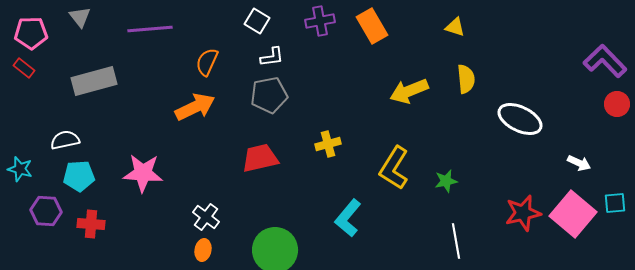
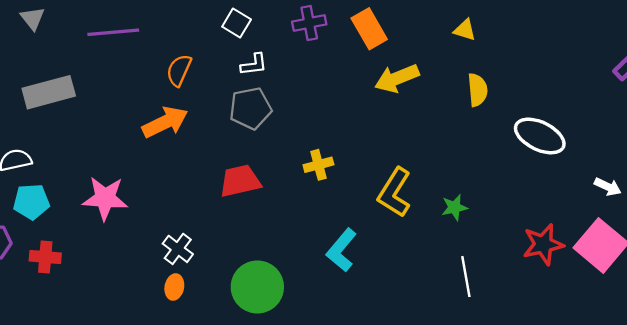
yellow arrow: (409, 91) -> (397, 78), moved

